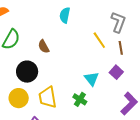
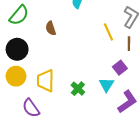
black circle: (27, 72) -> (17, 49), moved
cyan triangle: (92, 79) -> (106, 85), moved

